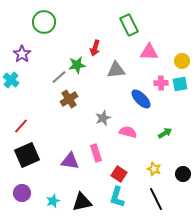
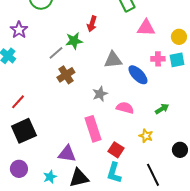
gray triangle: (116, 70) -> (113, 60), moved
pink rectangle: (96, 153) -> (93, 129), size x1.4
purple triangle: (70, 161) -> (67, 154), moved
yellow star: (154, 169) -> (146, 136), moved

